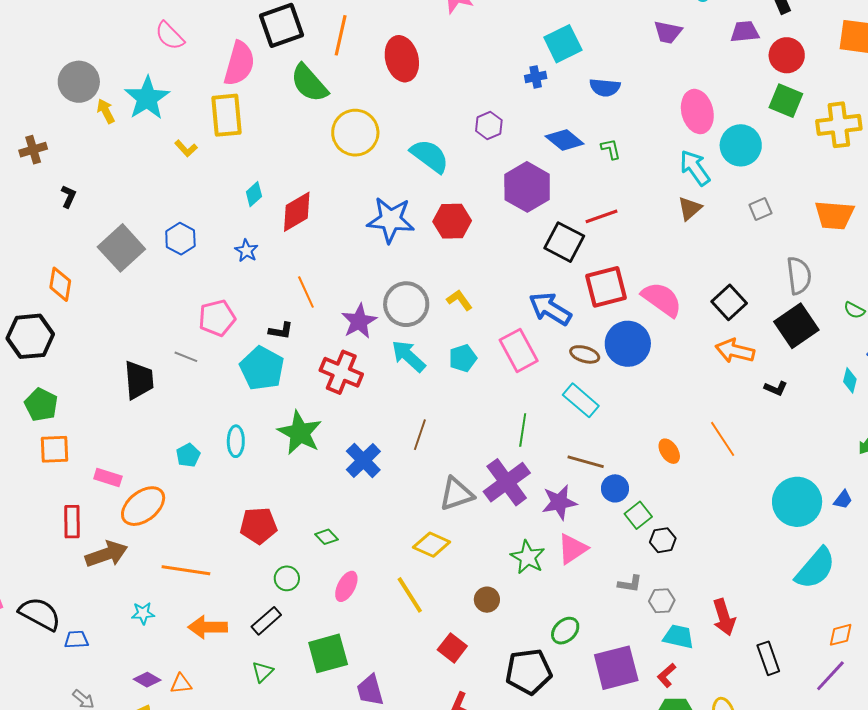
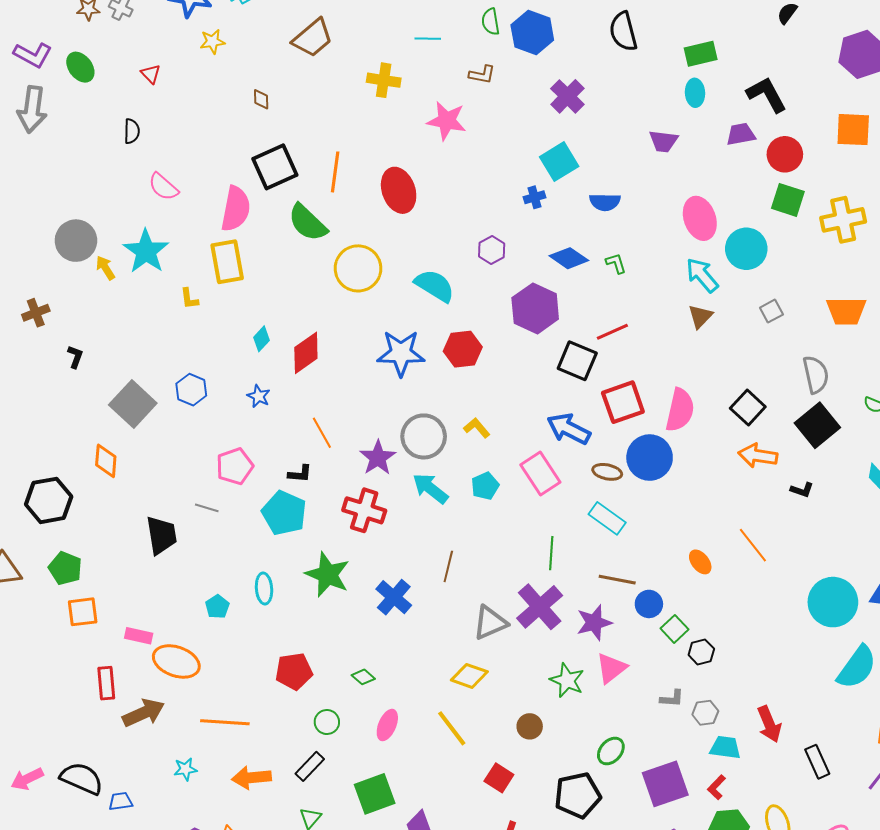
yellow L-shape: (186, 148) -> (189, 299), turned 40
orange diamond: (60, 284) -> (106, 461), moved
pink semicircle: (662, 299) -> (680, 410), turned 72
orange ellipse: (143, 506) -> (176, 661), turned 63

